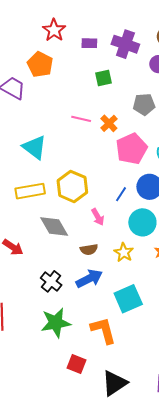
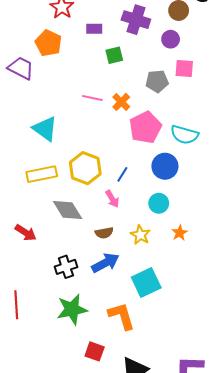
purple rectangle: (89, 43) -> (94, 29), moved
blue line: (121, 194) -> (122, 174), moved
cyan circle: (142, 222) -> (159, 203), size x0.7
black cross: (51, 281) -> (66, 267), turned 35

